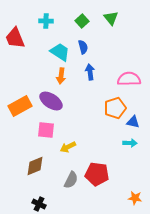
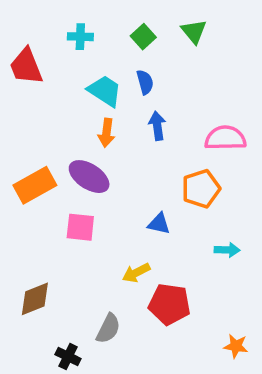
blue triangle: (133, 122) -> (159, 224), moved
yellow arrow: (68, 147) -> (136, 273), moved
brown diamond: (35, 166) -> (35, 299), moved
gray semicircle: (71, 180) -> (108, 329), moved

